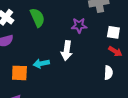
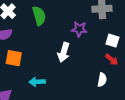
cyan arrow: (41, 64) -> (37, 82), moved
orange square: (19, 73) -> (14, 58), moved

